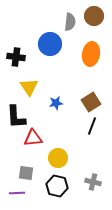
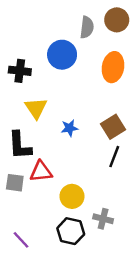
gray square: (26, 173) -> (15, 183), moved
gray cross: (93, 182) -> (103, 219), moved
purple line: (17, 193) -> (21, 240), turned 49

